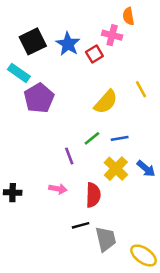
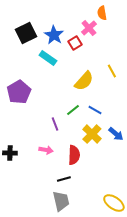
pink cross: (112, 35) -> (89, 28), turned 35
cyan rectangle: (19, 73) -> (48, 58), moved
purple pentagon: (39, 98) -> (19, 92), moved
blue line: (120, 138) -> (95, 110), turned 40
gray trapezoid: (106, 239) -> (61, 201), moved

